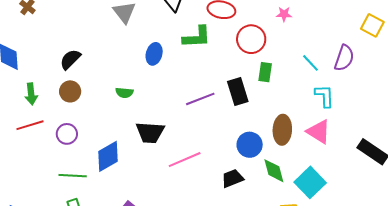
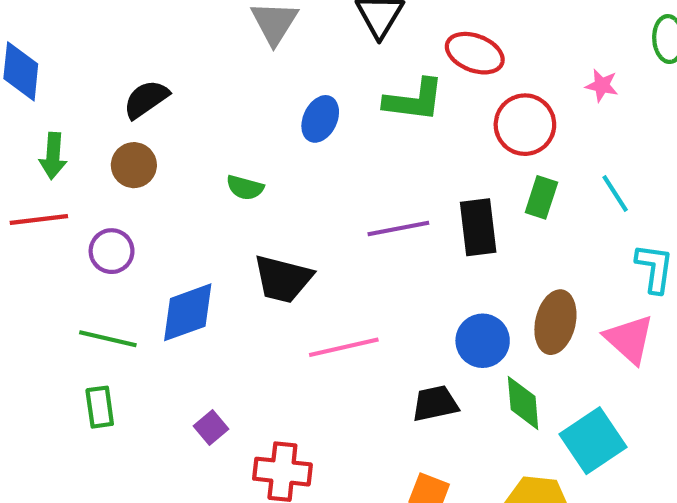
cyan line: (311, 63) -> (615, 193), moved

